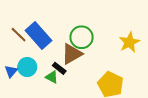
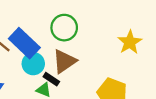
green circle: (82, 37) -> (64, 28), moved
cyan circle: (27, 67) -> (33, 64), moved

